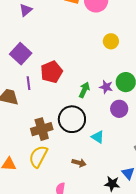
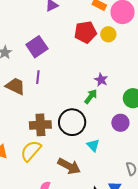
yellow circle: (111, 41) -> (108, 34), moved
red pentagon: (51, 72) -> (85, 32), moved
purple star: (106, 87) -> (101, 80), moved
brown arrow: (79, 163) -> (69, 166), size x1.6

